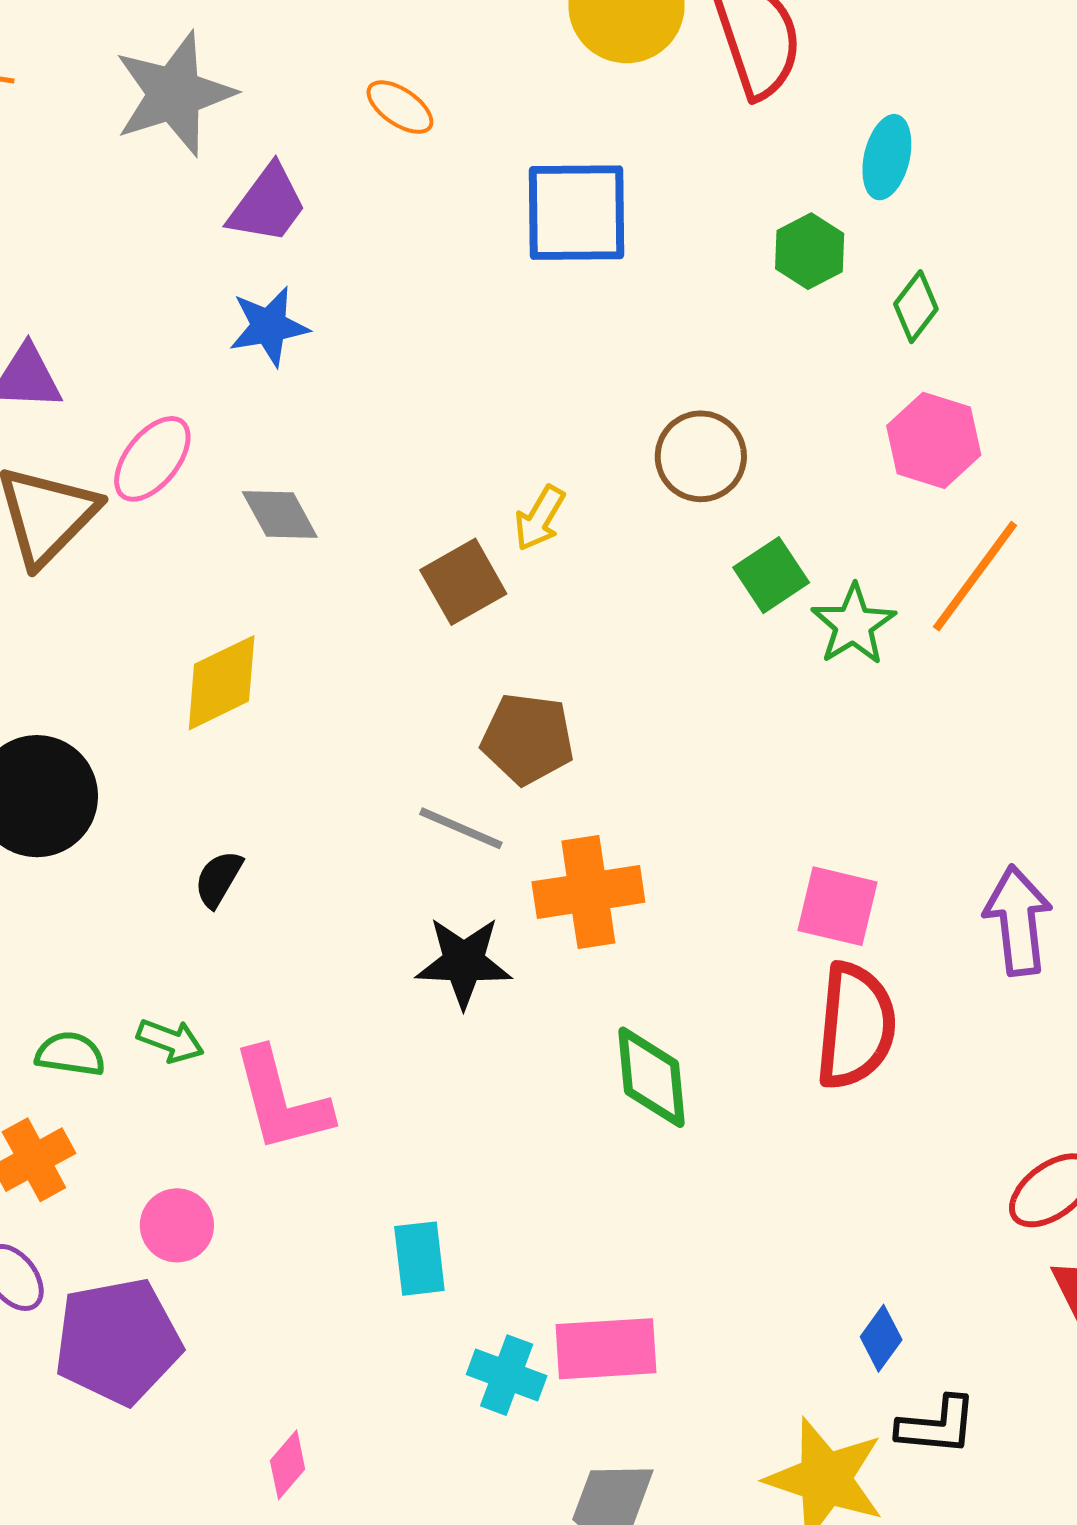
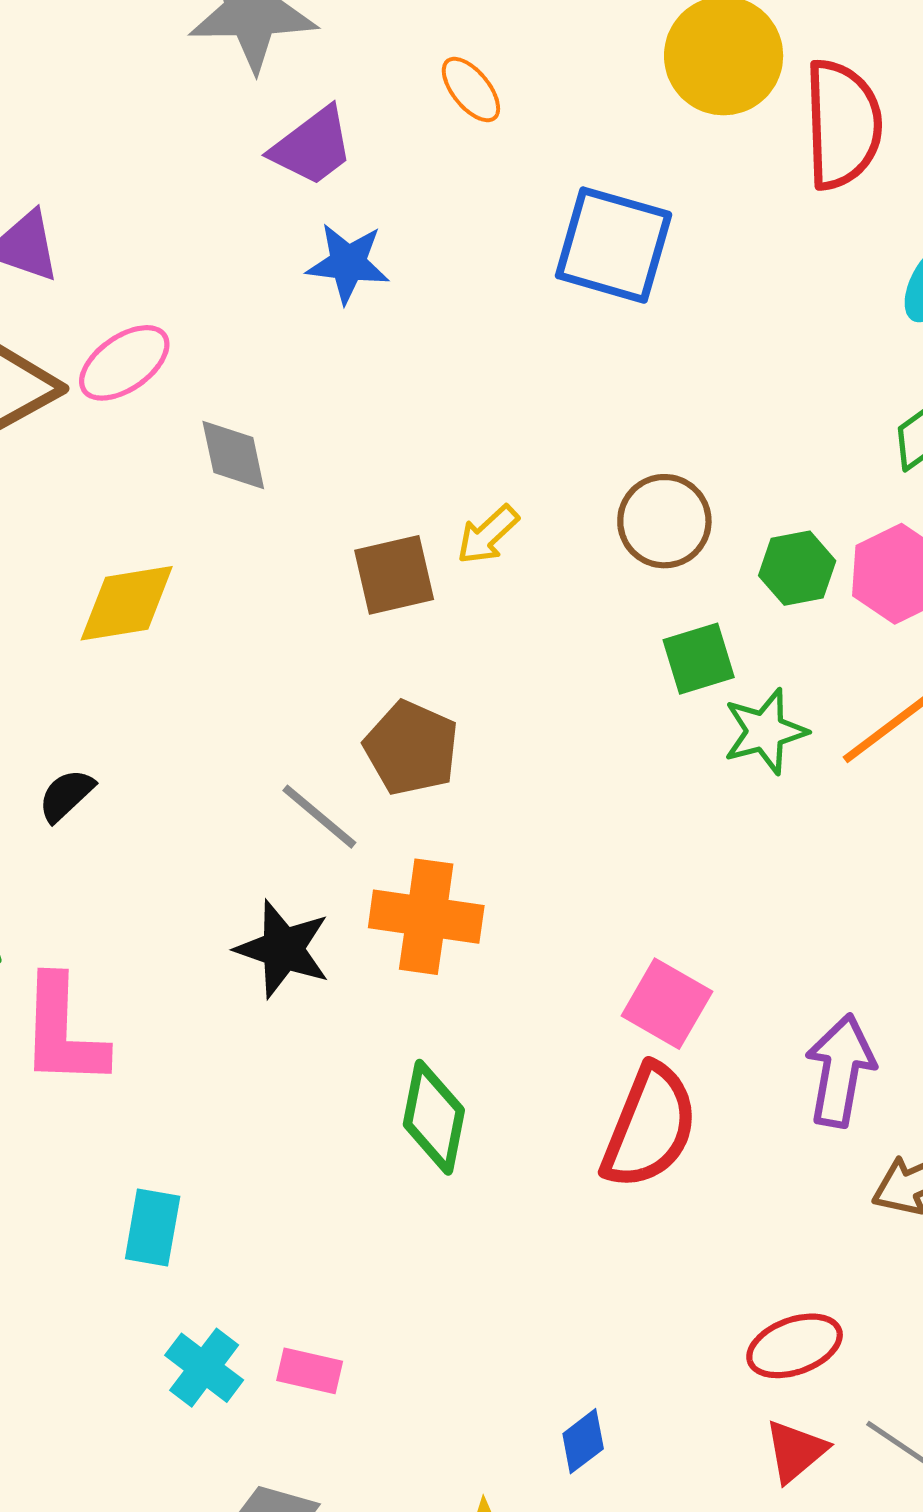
green hexagon: (810, 251) -> (797, 568), moved
blue star: (269, 326) -> (348, 263), moved
pink rectangle: (606, 1349) -> (310, 1371), size x0.6

